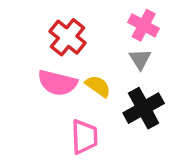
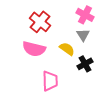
yellow semicircle: (98, 86) -> (67, 49), moved
black cross: (144, 108) -> (85, 64), size x0.7

